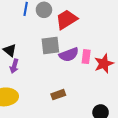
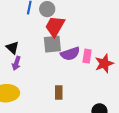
red trapezoid: (67, 19) -> (55, 26), moved, turned -30
brown rectangle: (58, 95) -> (59, 93), turned -72

